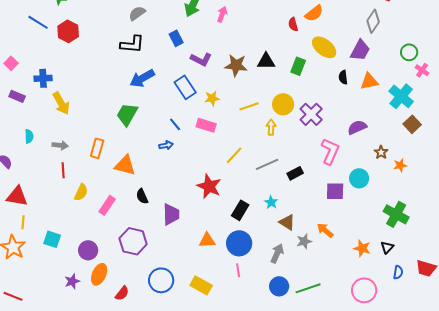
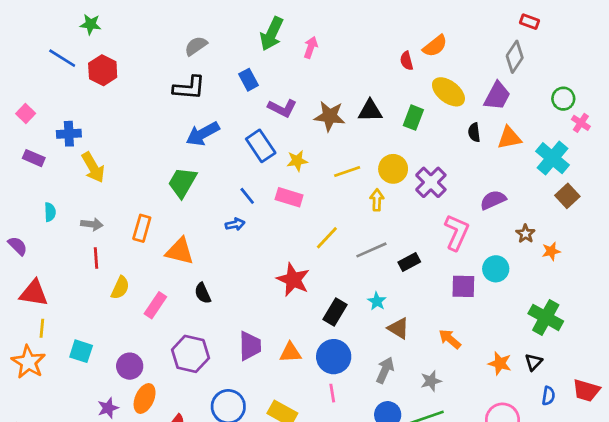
purple trapezoid: (171, 214) -> (250, 346), moved
gray star: (304, 241) -> (431, 381), moved

